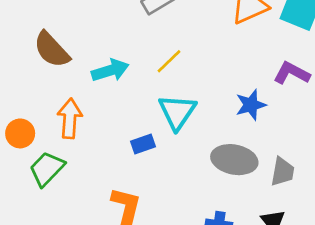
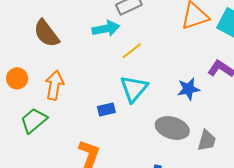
cyan arrow: (110, 70) -> (106, 29), moved
orange circle: (20, 133) -> (17, 78), moved

